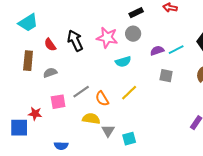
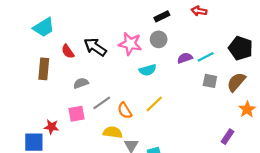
black arrow: (75, 41) -> (95, 47), turned -30
gray semicircle: (50, 73) -> (81, 83), moved
gray square: (166, 76) -> (210, 81), moved

